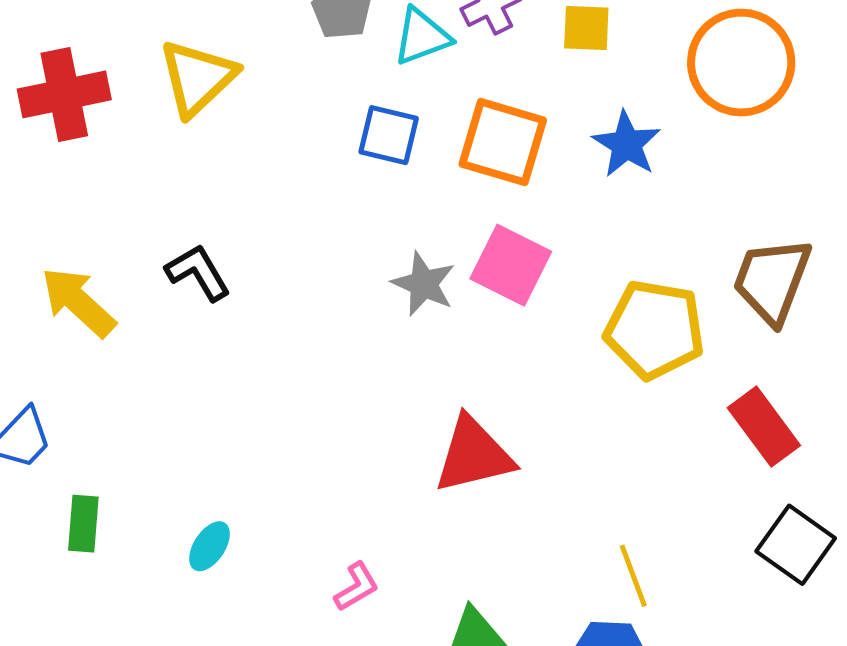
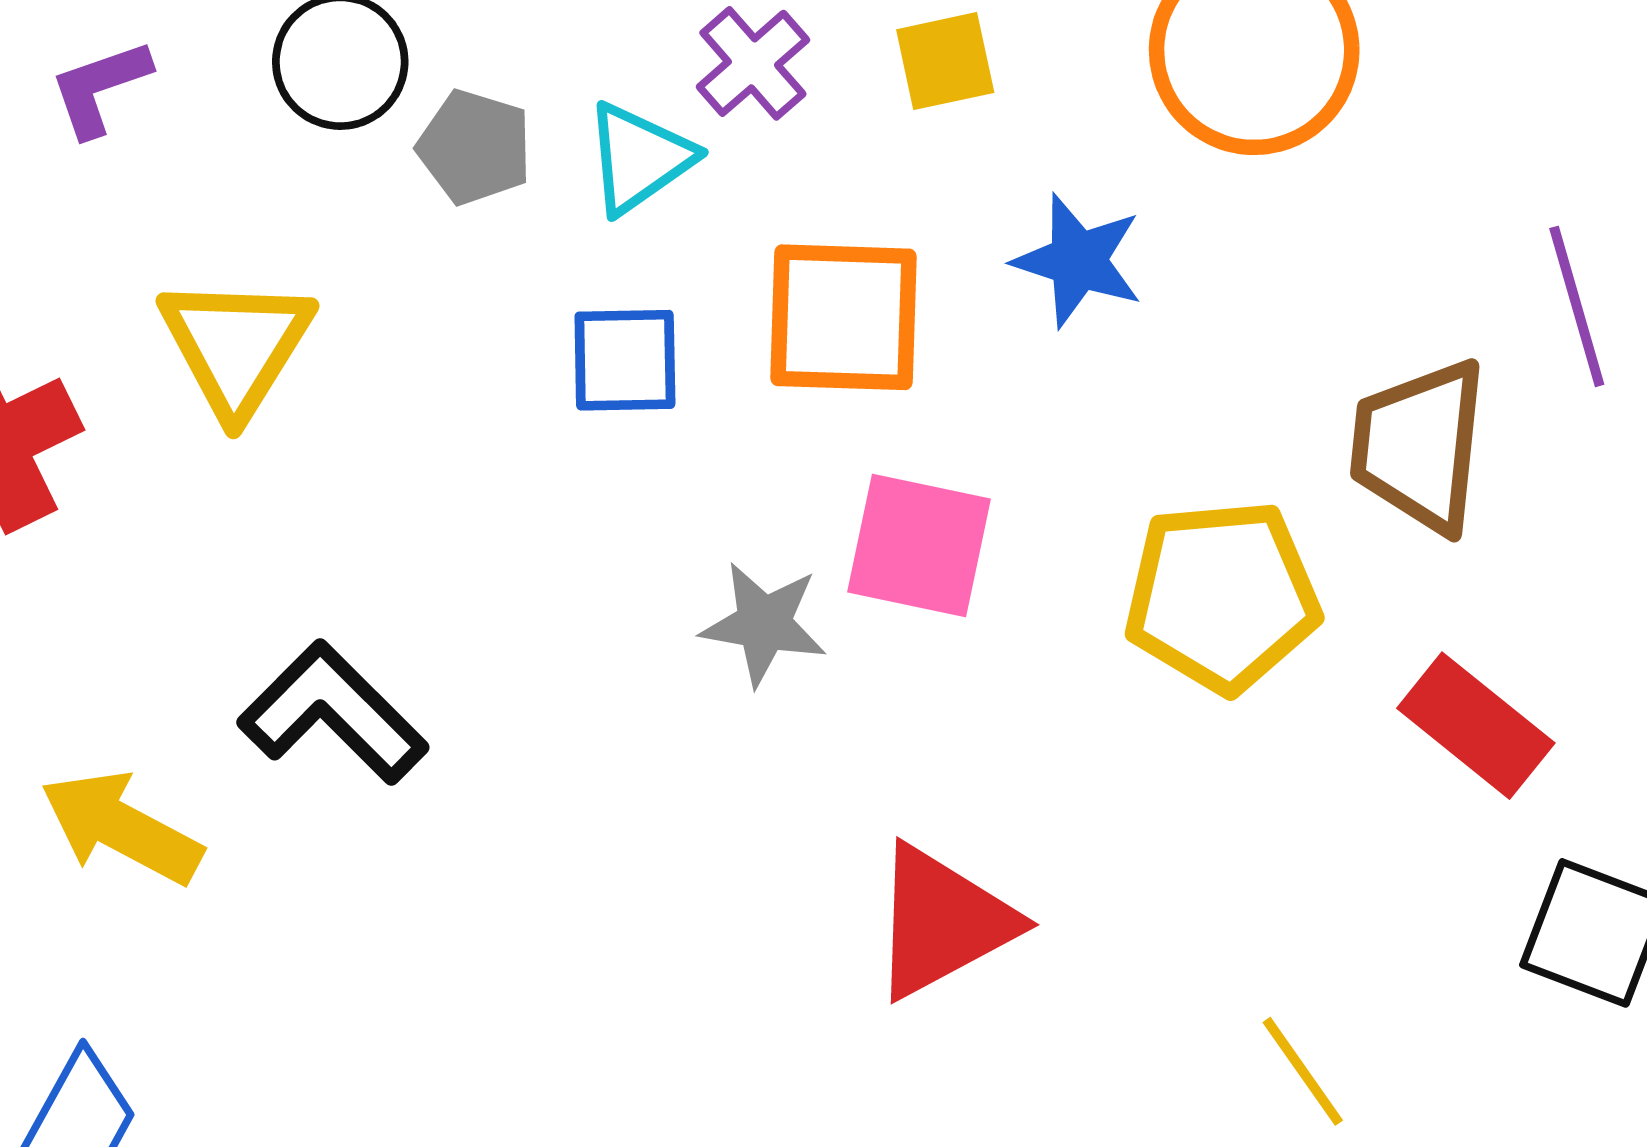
black L-shape: (198, 272) -> (333, 713), size x1.4

